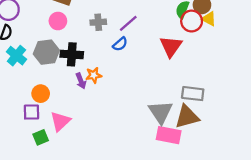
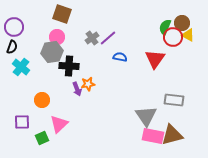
gray cross: (98, 22) -> (92, 38), turned -32
purple line: (128, 23) -> (108, 38), moved
blue semicircle: (120, 44) -> (120, 57), moved, turned -128
gray hexagon: (46, 52) -> (52, 52), moved
purple square: (31, 112) -> (22, 122), moved
brown triangle: (187, 117) -> (172, 135), moved

